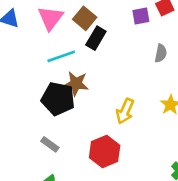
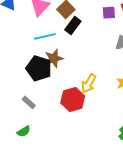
brown star: (76, 84) -> (54, 58), turned -30
red hexagon: (105, 151) -> (73, 99), moved

